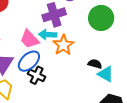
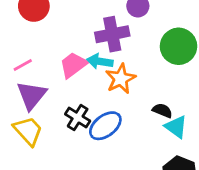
pink trapezoid: (30, 39) -> (73, 65), turned 90
blue ellipse: (29, 61) -> (105, 126), moved

